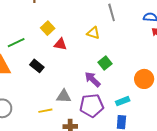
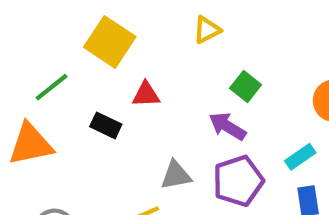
yellow square: (48, 28) -> (110, 42), size x1.6
yellow triangle: (93, 33) -> (207, 30), turned -32
red triangle: (60, 44) -> (146, 94), moved

